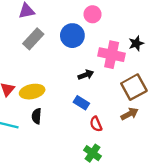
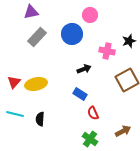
pink cross: (112, 55) -> (107, 51), size x0.7
brown arrow: (129, 114) -> (123, 131), moved
black semicircle: (37, 116) -> (40, 119), moved

